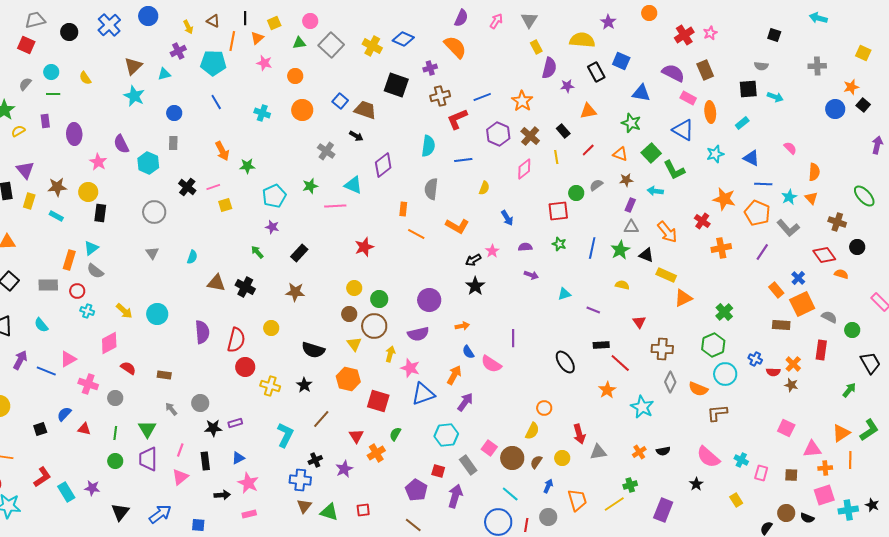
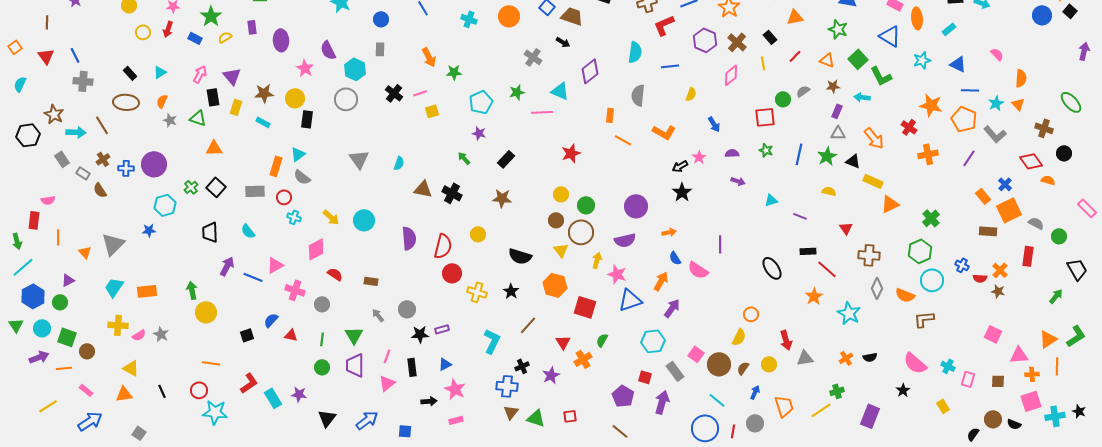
gray circle: (154, 212) -> (346, 99), moved
gray triangle: (152, 253) -> (359, 159), size x1.5

